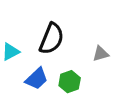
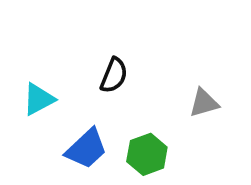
black semicircle: (52, 39) -> (114, 75), size x0.6

